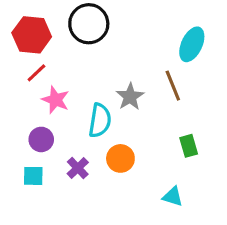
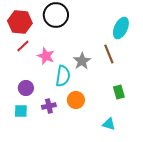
pink star: (55, 100) -> (46, 56), moved
purple cross: (78, 168) -> (49, 106), turned 32

